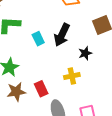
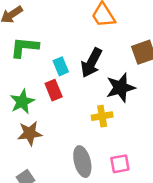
black star: (85, 53) -> (121, 88), size x1.6
red rectangle: (41, 89) -> (54, 90), moved

